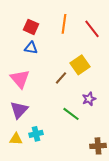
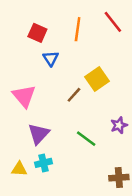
red line: (92, 29) -> (113, 22), moved
blue triangle: (31, 48) -> (51, 58), moved, turned 48
purple star: (89, 99) -> (119, 125), moved
purple triangle: (19, 110) -> (39, 134), moved

